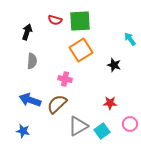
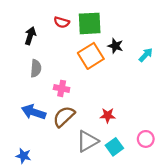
cyan arrow: (130, 39) -> (146, 55), moved, turned 80
black star: (114, 65) -> (115, 46), moved
pink cross: (65, 79) -> (62, 88), moved
red star: (110, 103) -> (108, 115), moved
blue star: (23, 131) -> (23, 156), moved

